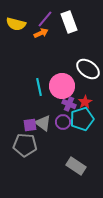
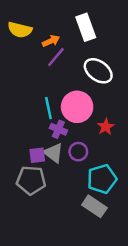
purple line: (45, 19) -> (56, 57), moved
white ellipse: (88, 69) -> (98, 71), moved
purple cross: (69, 104) -> (58, 129), moved
cyan pentagon: (82, 119) -> (102, 179), moved

